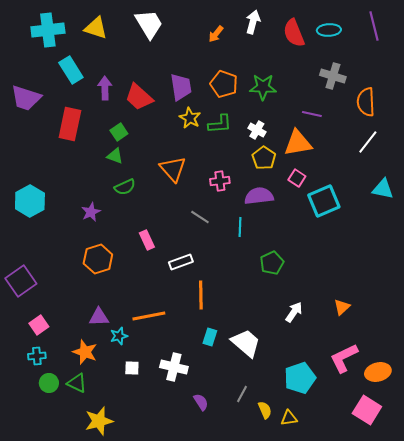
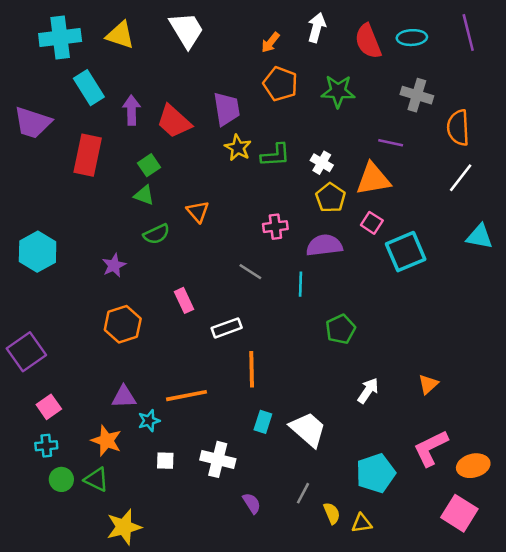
orange pentagon: (224, 84) -> (280, 84), moved
green star: (263, 87) -> (338, 91), moved
orange triangle: (173, 169) -> (198, 212), moved, size x0.7

